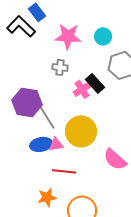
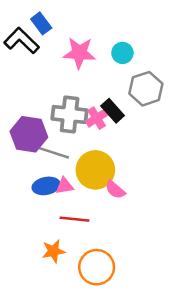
gray cross: (60, 67) -> (70, 115), moved, size x1.8
gray line: (47, 117) -> (54, 153), turned -40
pink semicircle: (115, 159) -> (115, 190), moved, size x0.7

